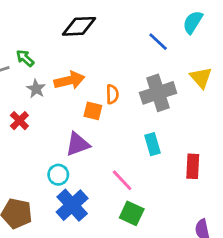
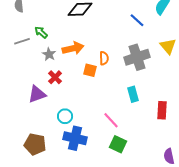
red cross: (19, 121) -> (55, 77), moved
purple triangle: (78, 144) -> (37, 94), moved
blue cross: (72, 205) -> (75, 138), turned -35

